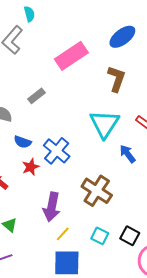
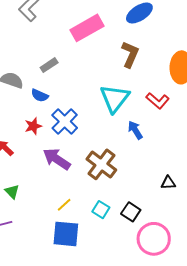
blue semicircle: (23, 142) -> (40, 95), moved
red star: (31, 167) -> (33, 126), moved
purple arrow: (52, 207) -> (57, 159), moved, turned 108

